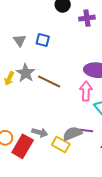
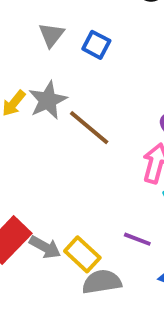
gray arrow: (40, 133) -> (45, 247), moved
gray semicircle: (72, 134) -> (102, 282), moved

